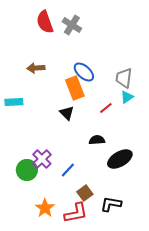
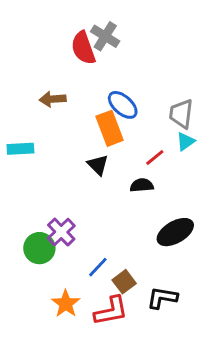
red semicircle: (45, 22) -> (83, 48), moved
black semicircle: (97, 140) -> (142, 185), moved
blue line: (68, 170) -> (98, 267), moved

